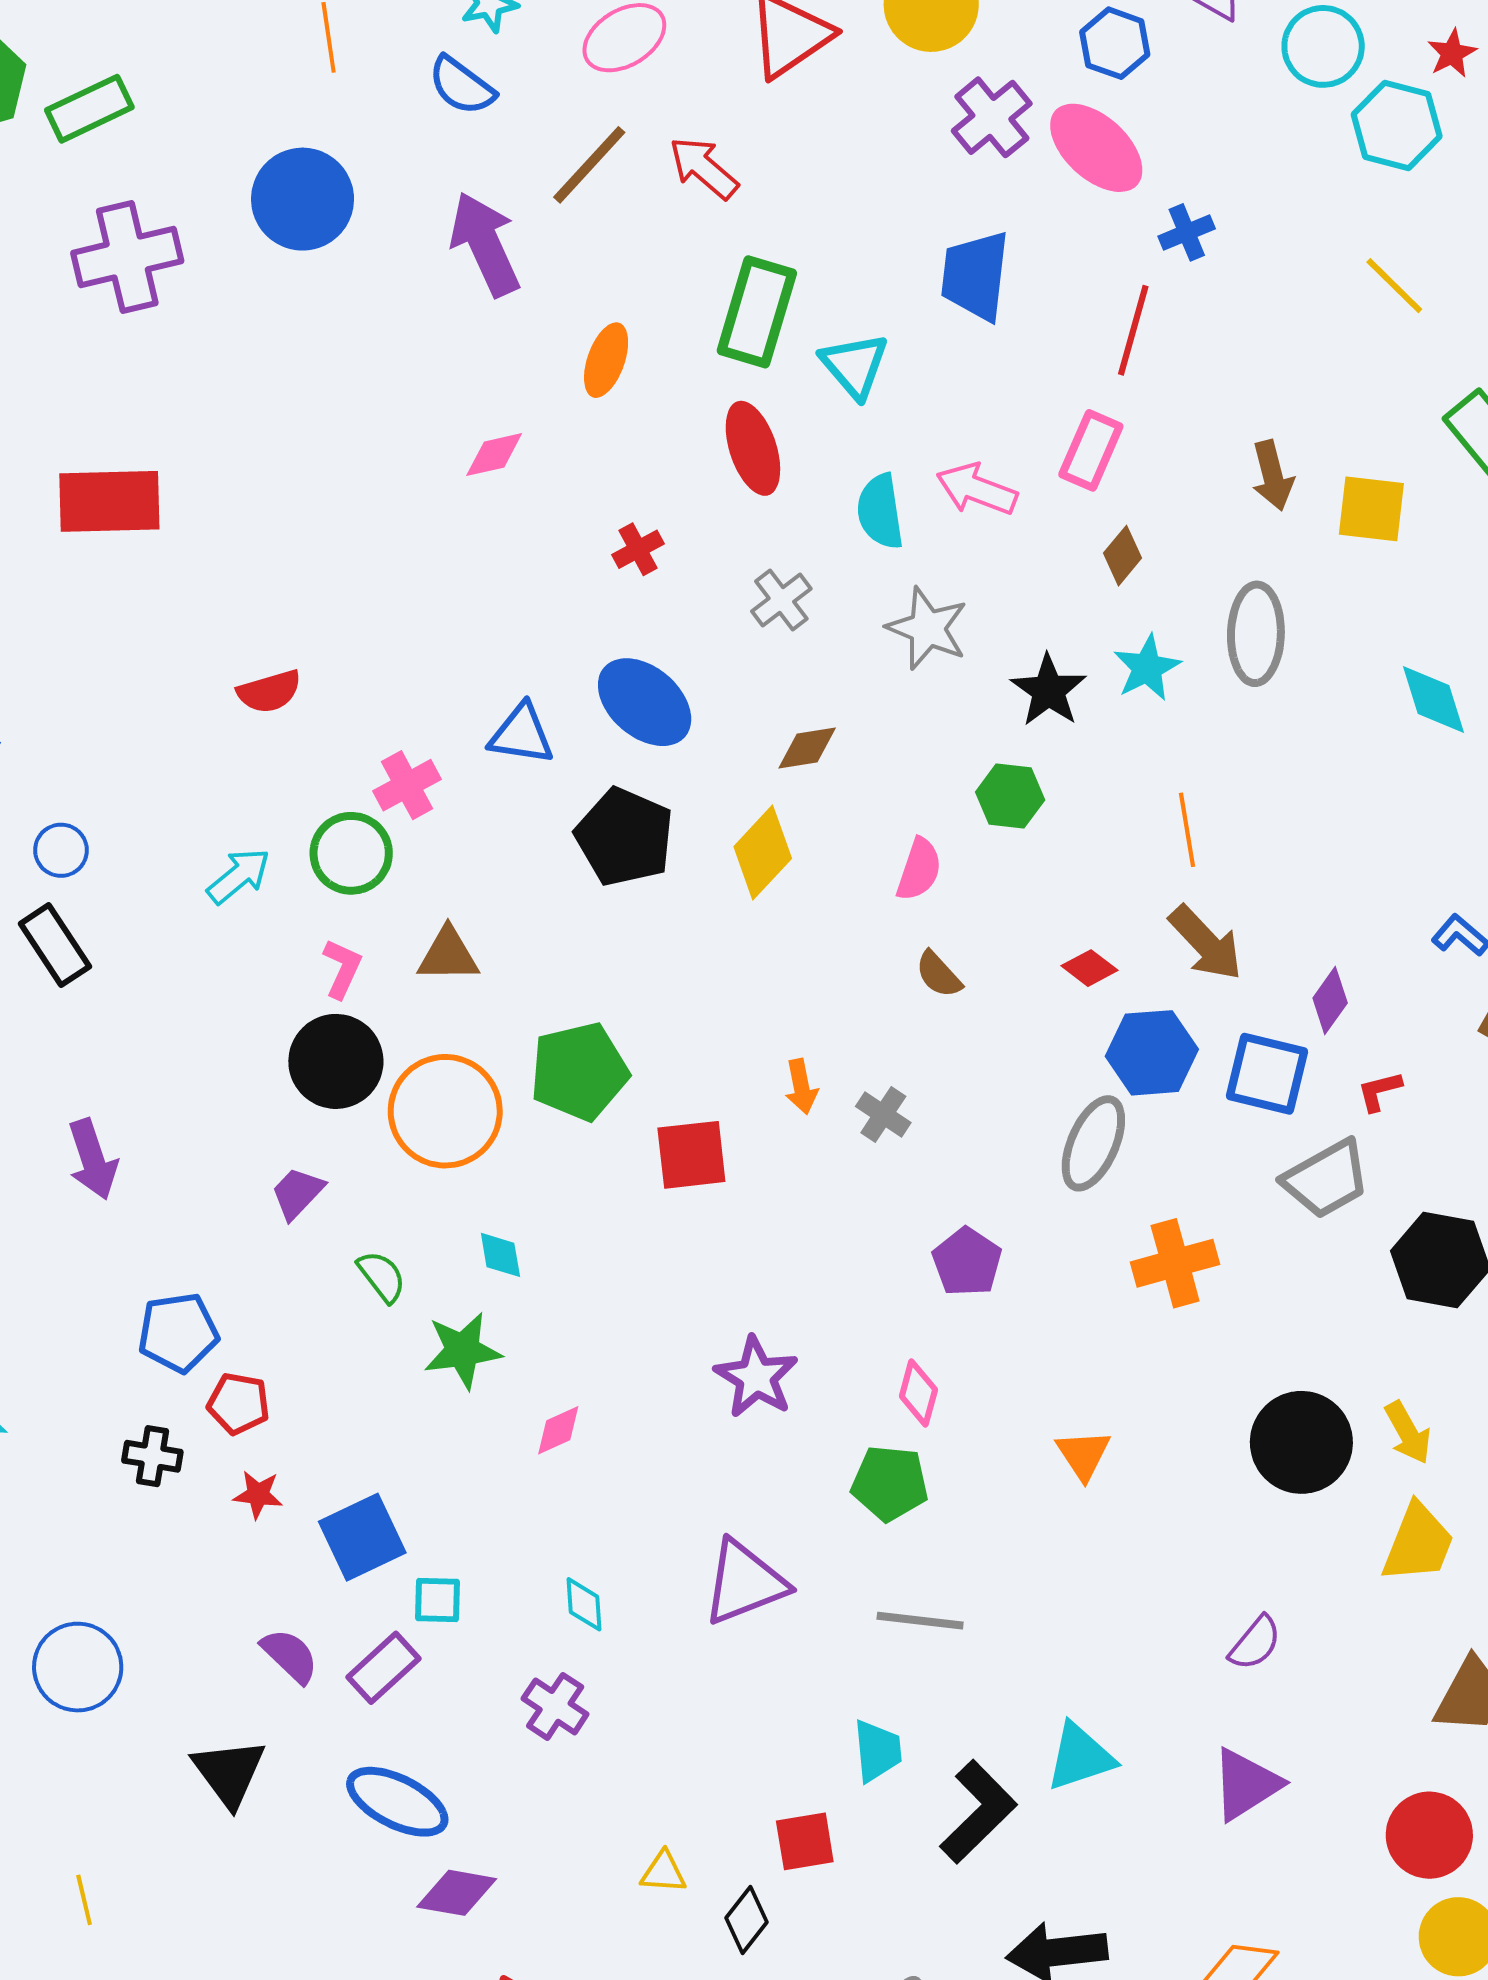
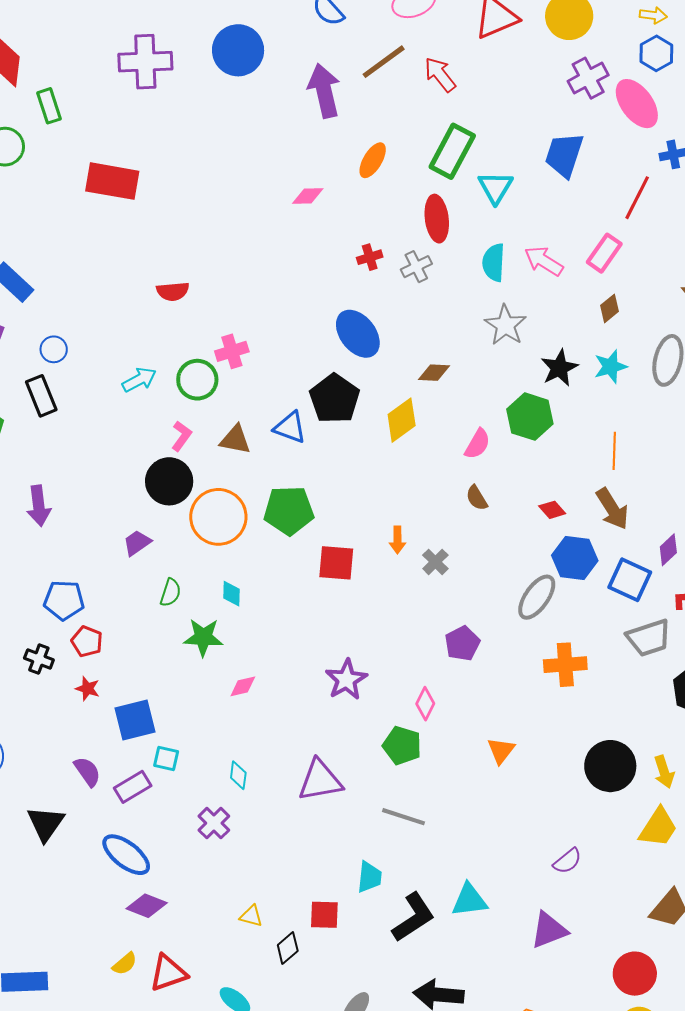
gray cross: (781, 600) -> (416, 267), moved
blue triangle: (521, 734) -> (290, 427), moved
green hexagon: (1010, 796) -> (530, 417), size x1.4
green semicircle: (382, 1276) -> (170, 593), turned 44

